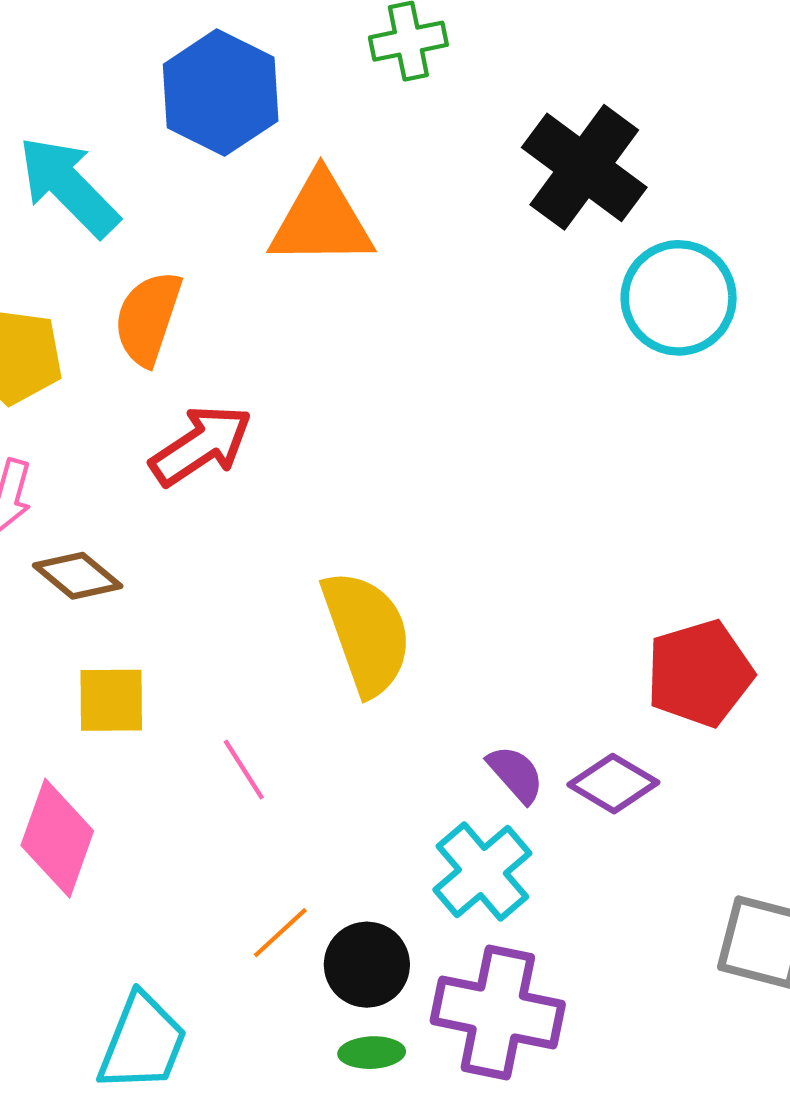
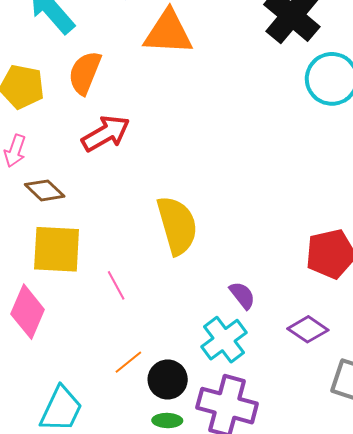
yellow square: (111, 700) -> (57, 249), size x1.5
purple diamond: (613, 784) -> (308, 329), moved

